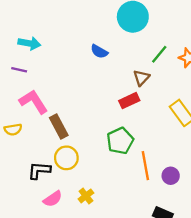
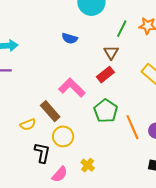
pink L-shape: (34, 102) -> (72, 88), moved
yellow semicircle: (13, 130) -> (28, 125), moved
black L-shape: (39, 170) -> (42, 153), turned 110

